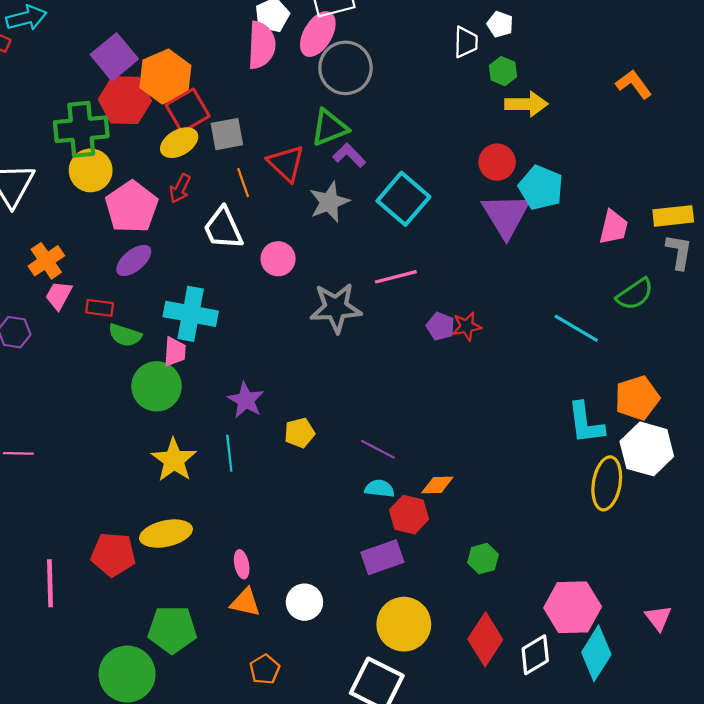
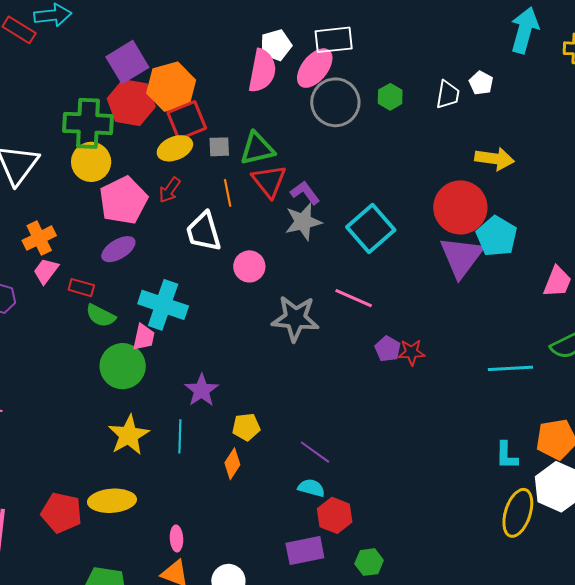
green hexagon: (503, 71) -> (390, 97), moved
green triangle: (329, 128) -> (257, 149), moved
gray square: (227, 134) -> (219, 147), size x0.7
purple L-shape: (349, 155) -> (305, 193), moved
red circle: (497, 162) -> (460, 207), size x1.6
pink line: (396, 277) -> (354, 298), turned 30
cyan line: (576, 328) -> (510, 368), turned -42
cyan L-shape: (586, 423) -> (507, 455), size x0.7
orange diamond: (437, 485) -> (232, 464), moved, turned -64
green hexagon: (483, 559) -> (369, 562), moved

